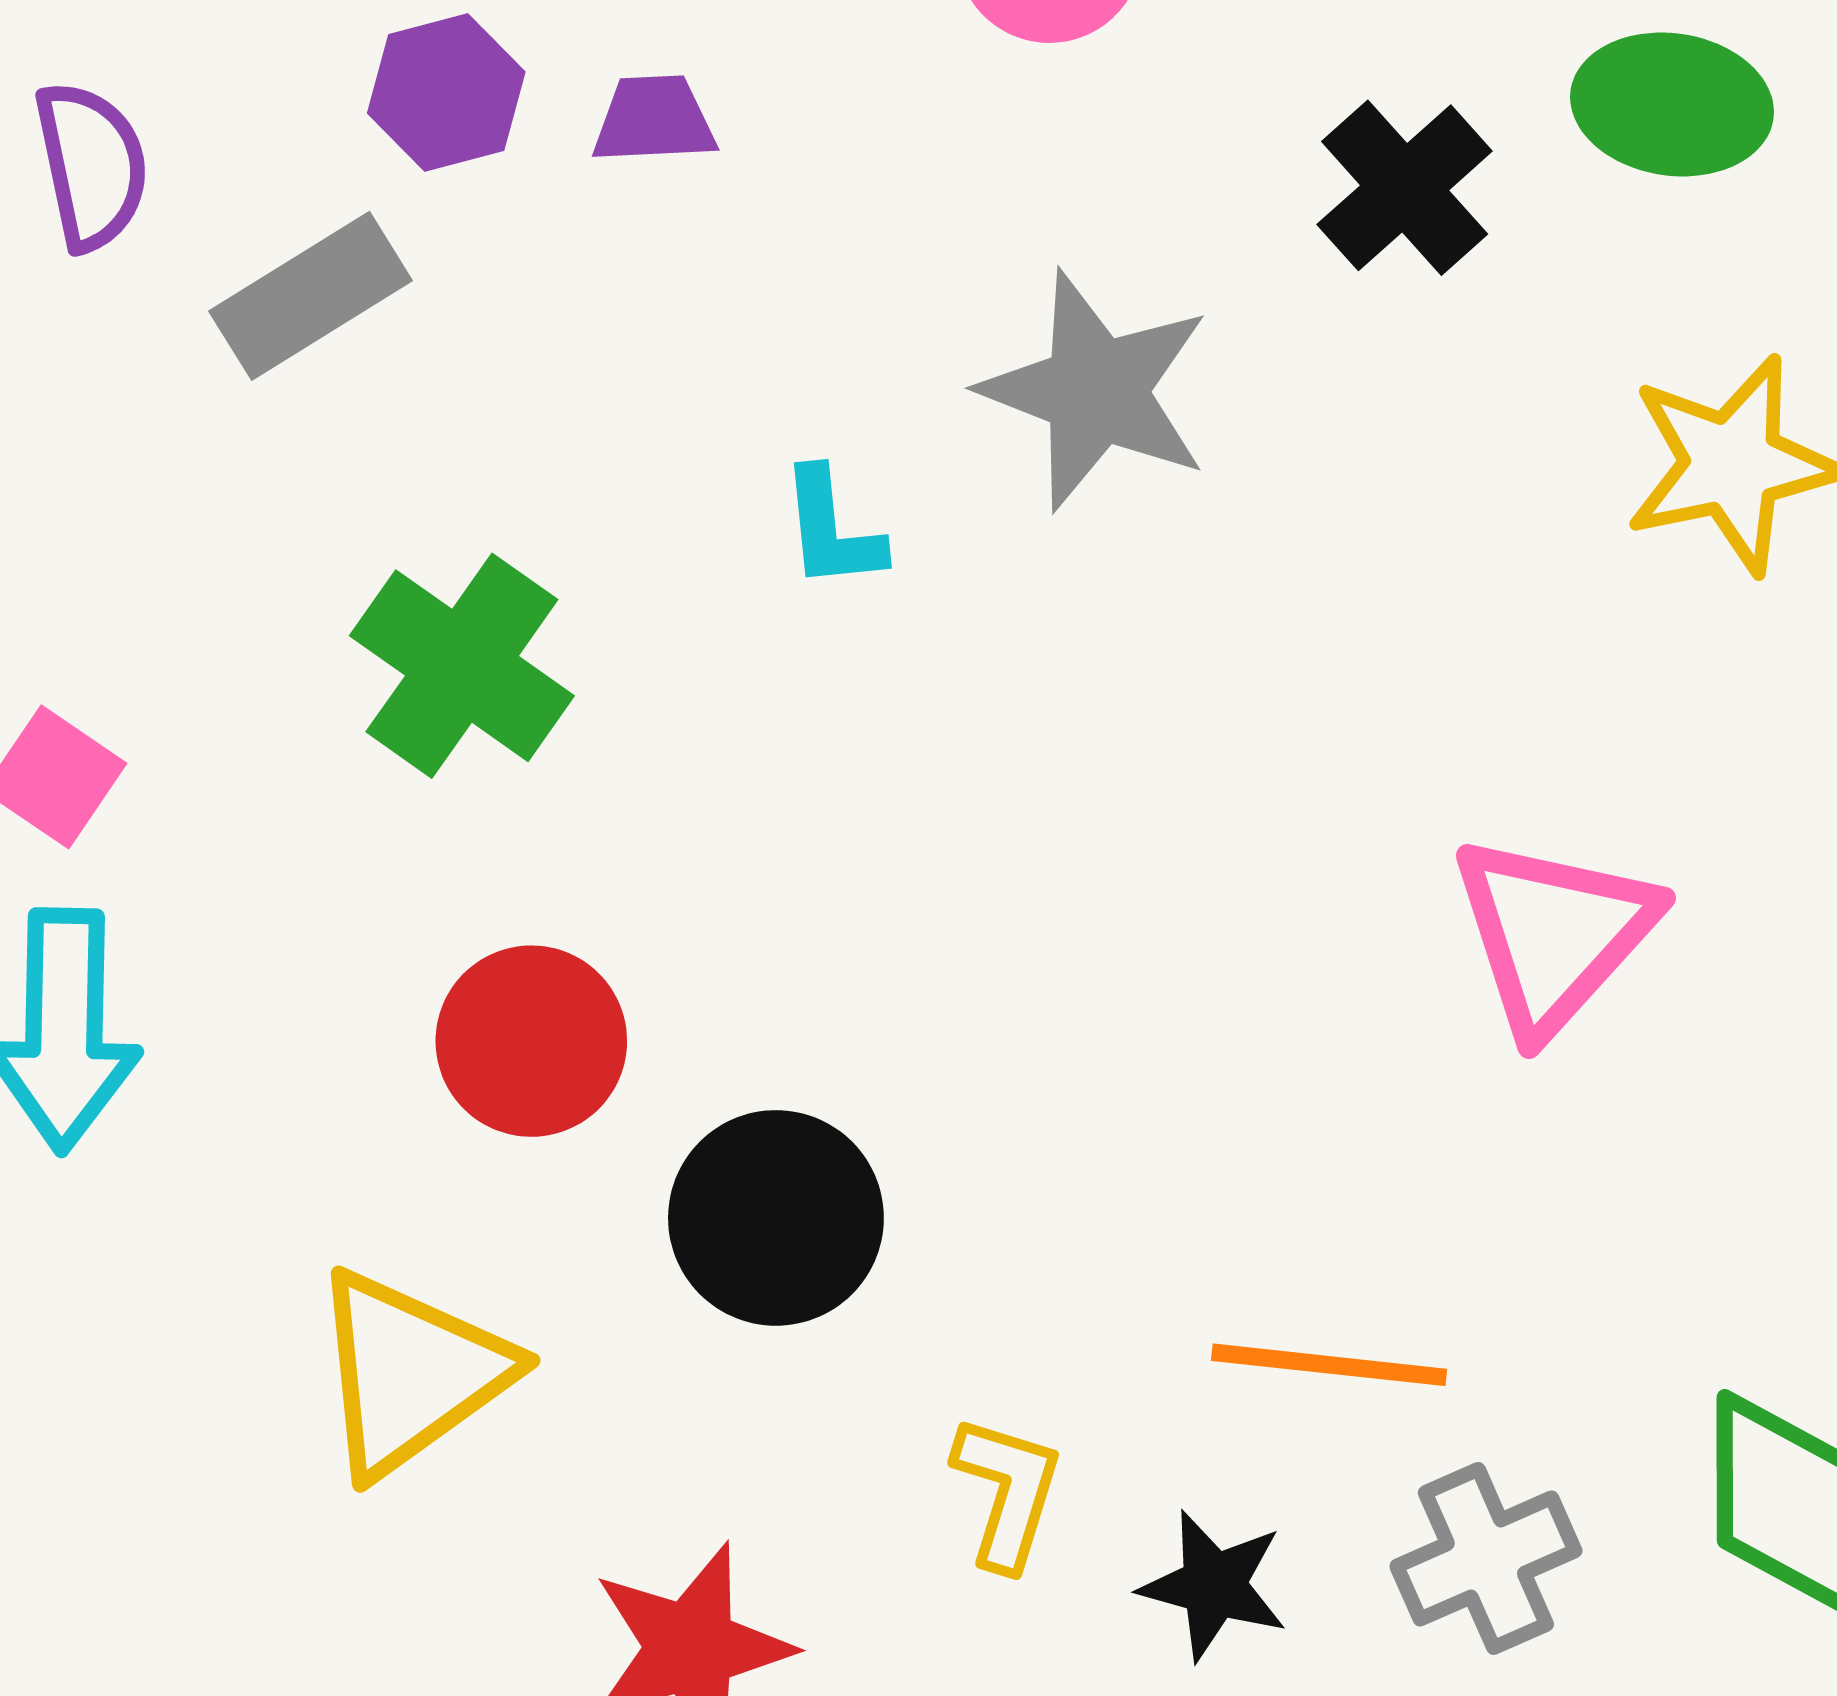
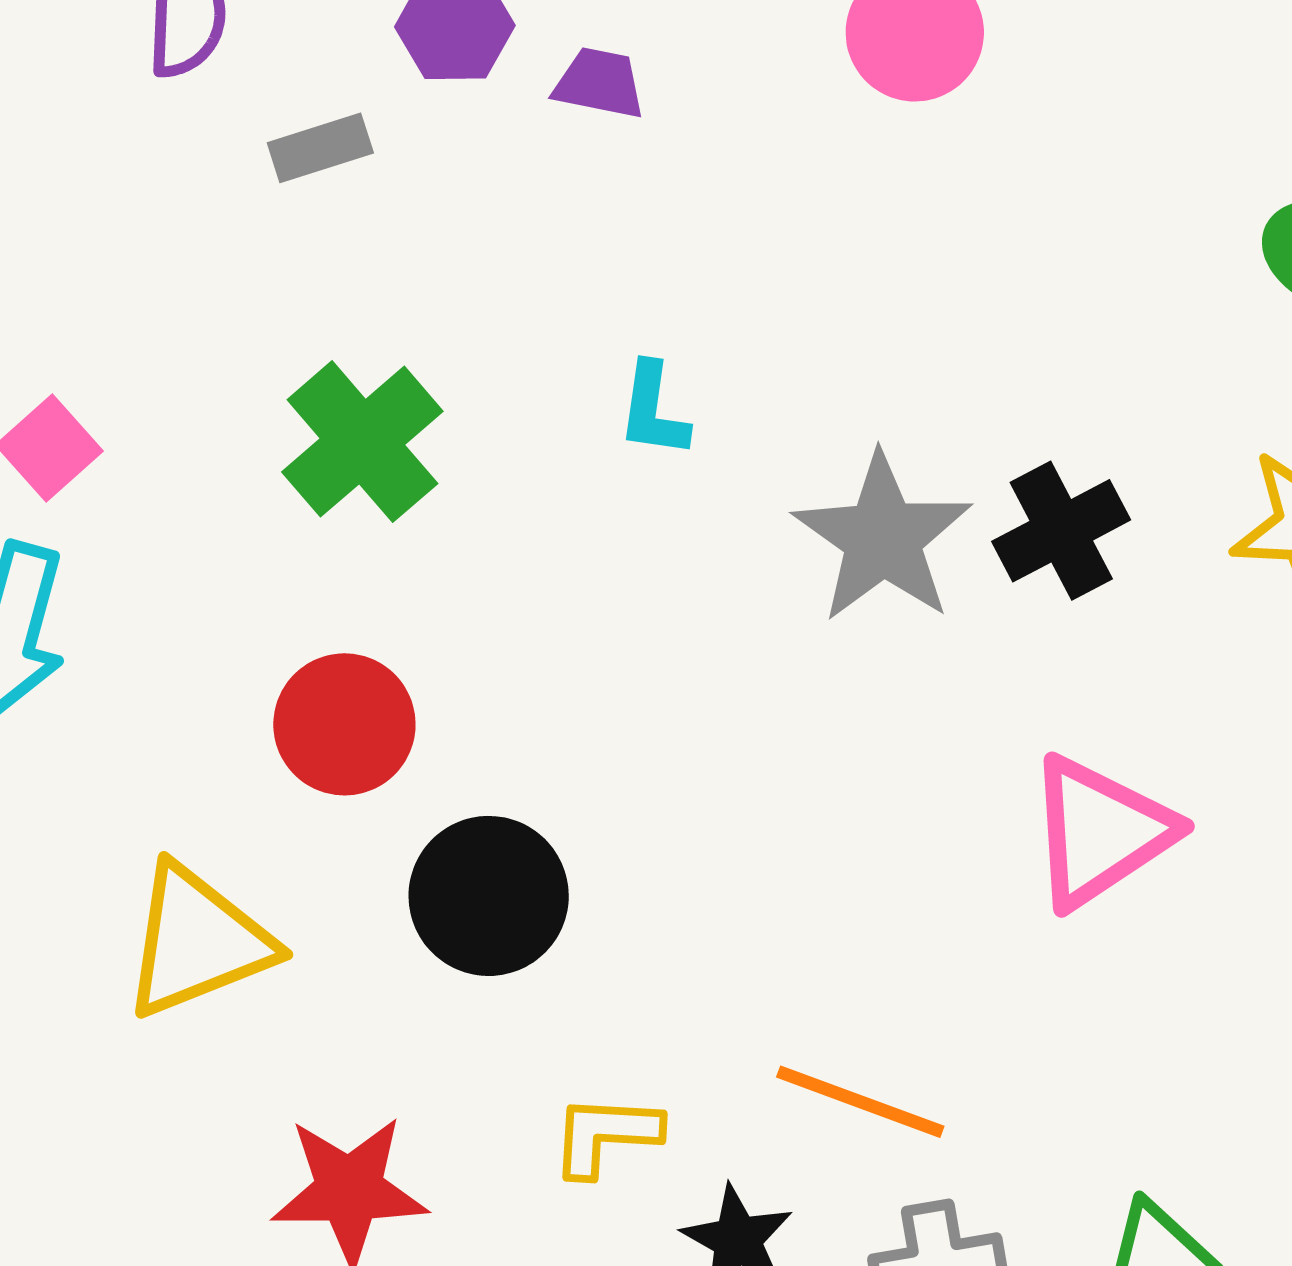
black cross: (1405, 188) -> (1061, 531), moved
gray rectangle: (311, 296) -> (320, 148), size x0.7
gray star: (1096, 391) -> (883, 538), moved
yellow L-shape: (1007, 1492) -> (606, 1135), turned -118

